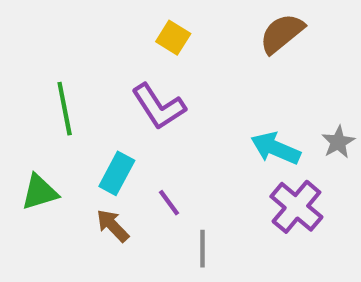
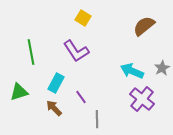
brown semicircle: (282, 33) -> (144, 26), moved

